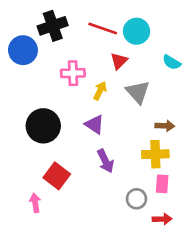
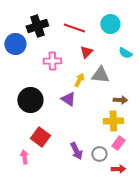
cyan circle: (136, 31) -> (110, 24), moved
yellow arrow: (100, 91) -> (79, 80), moved
gray triangle: (138, 92) -> (100, 75), turned -42
purple arrow: (105, 161) -> (76, 151), moved
pink rectangle: (162, 184) -> (118, 143), turned 32

